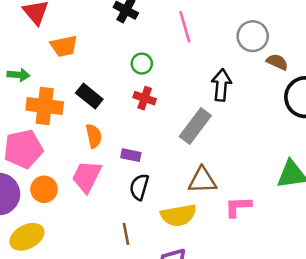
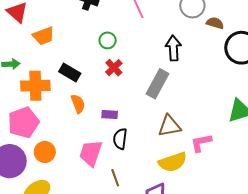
red cross: (145, 98) -> (114, 68), turned 36
pink trapezoid: (87, 176) -> (91, 153), moved
yellow semicircle: (178, 215) -> (173, 162), moved

